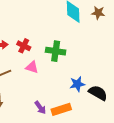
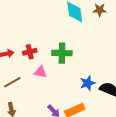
red cross: (24, 46) -> (30, 52), turned -32

